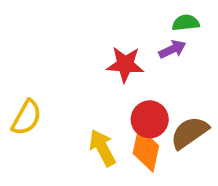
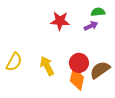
red star: (125, 64) -> (60, 21), moved
yellow arrow: (102, 148) -> (47, 66), moved

